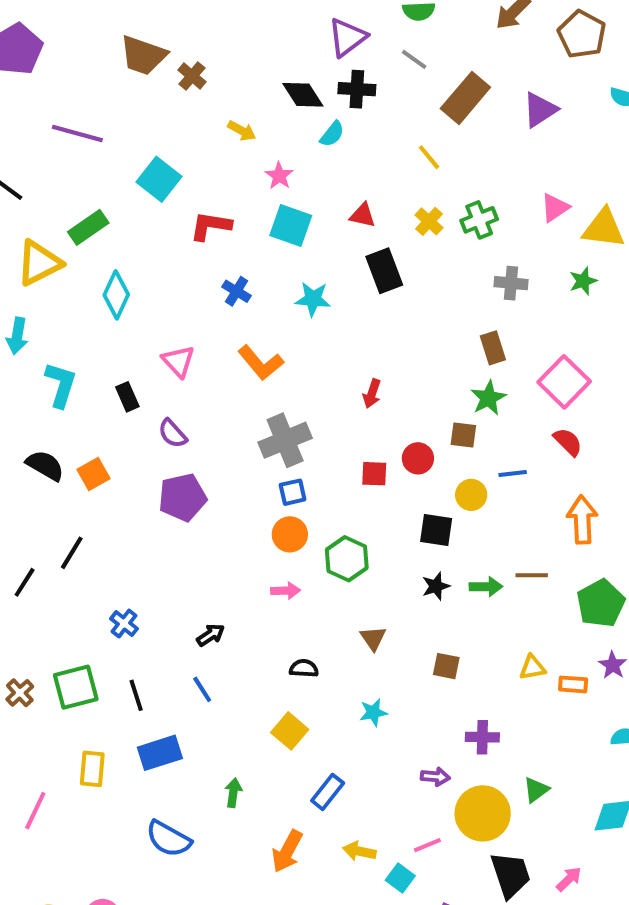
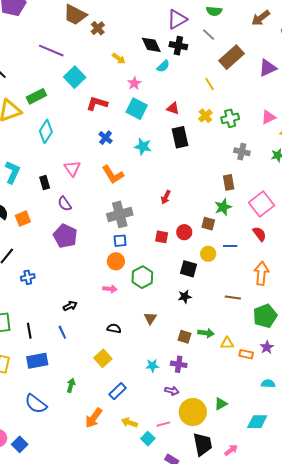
purple line: (77, 134) -> (51, 51), moved
purple pentagon: (182, 497) -> (65, 236), turned 30
green arrow: (486, 587) -> (206, 333), moved
blue cross: (124, 624) -> (28, 277), moved, turned 32
cyan star: (373, 712) -> (152, 366), moved
purple cross: (482, 737) -> (179, 364), moved

